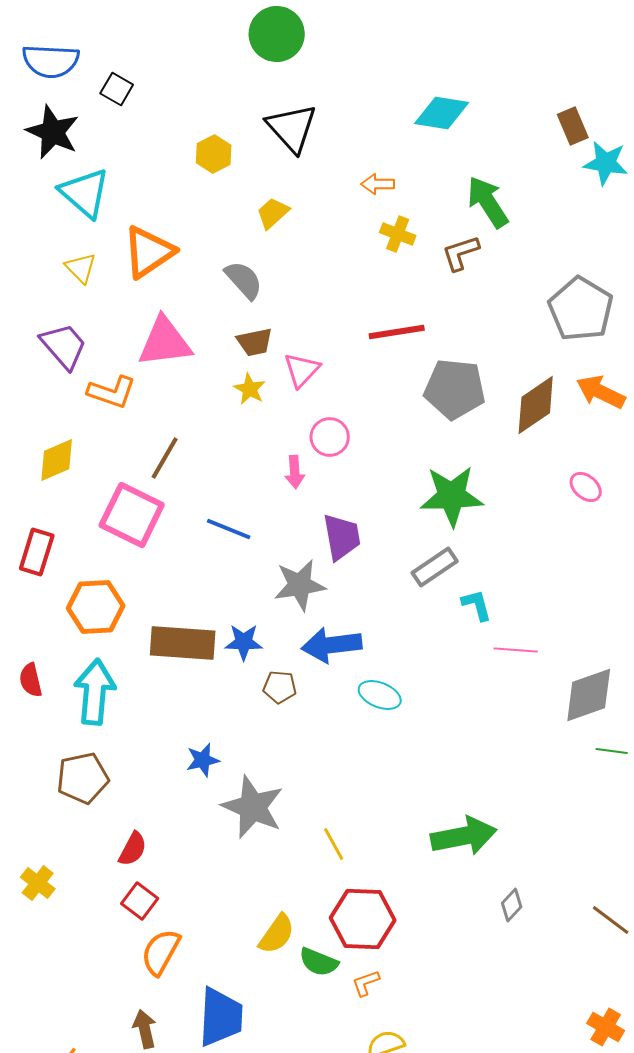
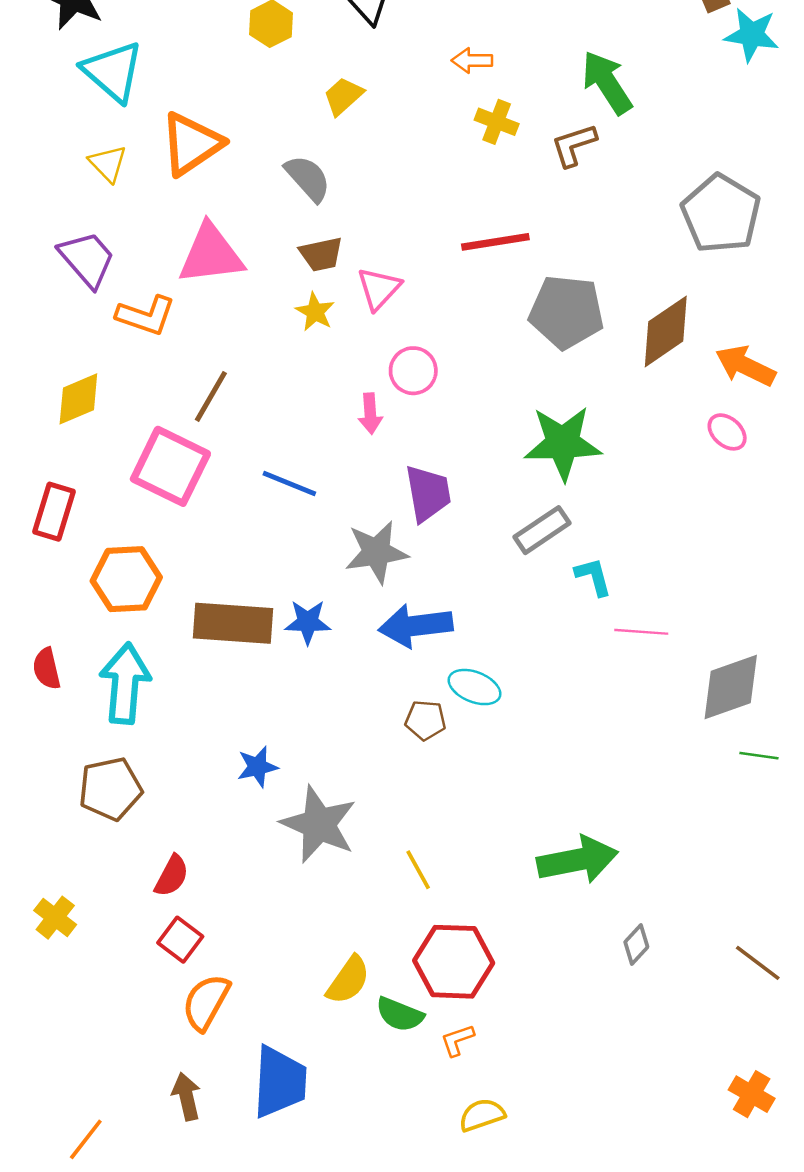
orange arrow: (601, 392) -> (745, 366), moved
brown pentagon: (280, 687) -> (425, 720), moved

